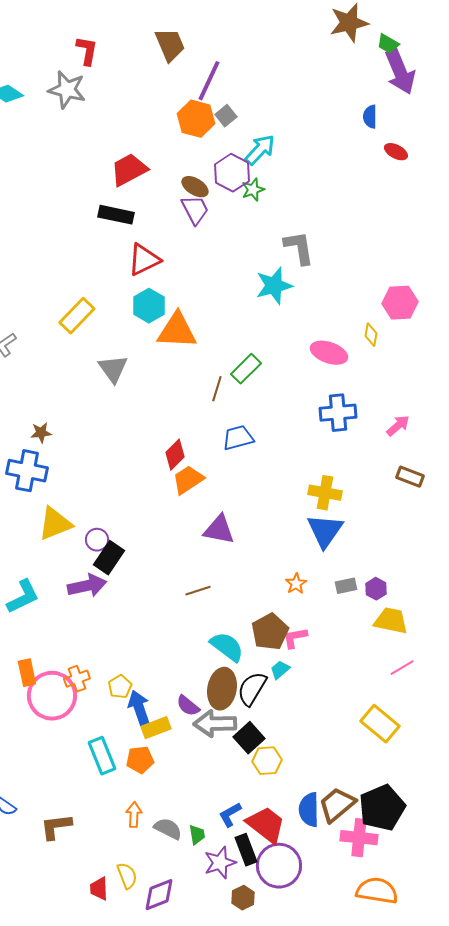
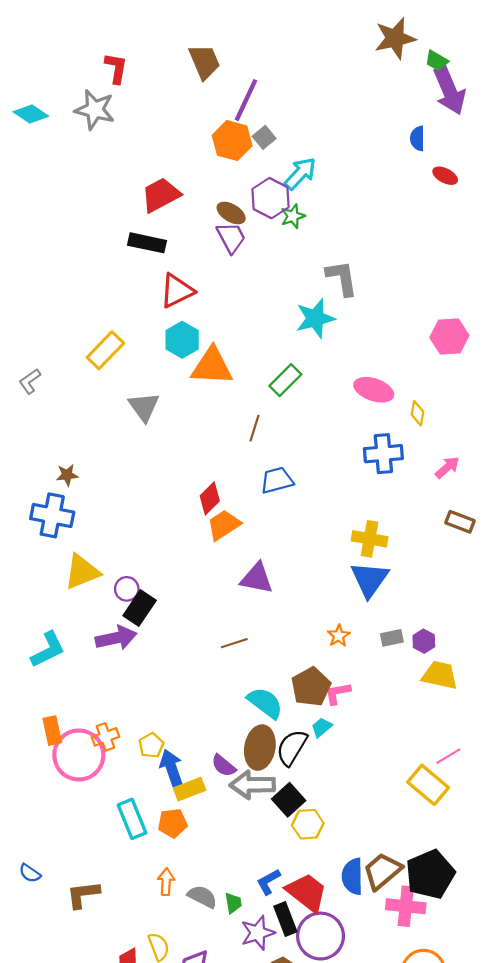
yellow diamond: (371, 335) -> (417, 413), moved
green rectangle: (246, 369) -> (285, 380), moved
pink line: (402, 668) -> (448, 756), moved

